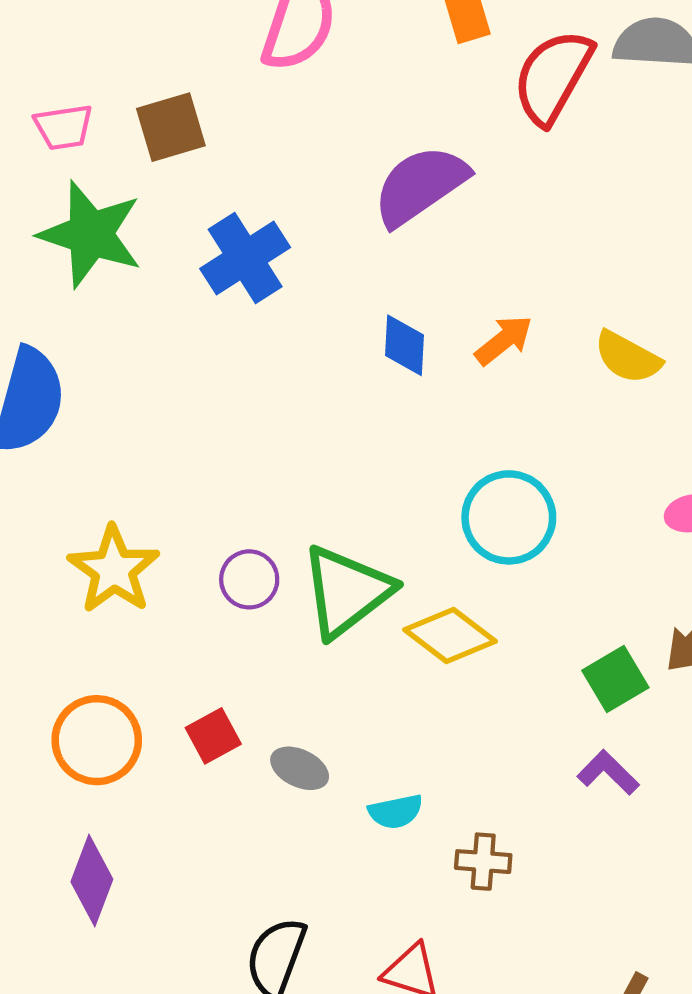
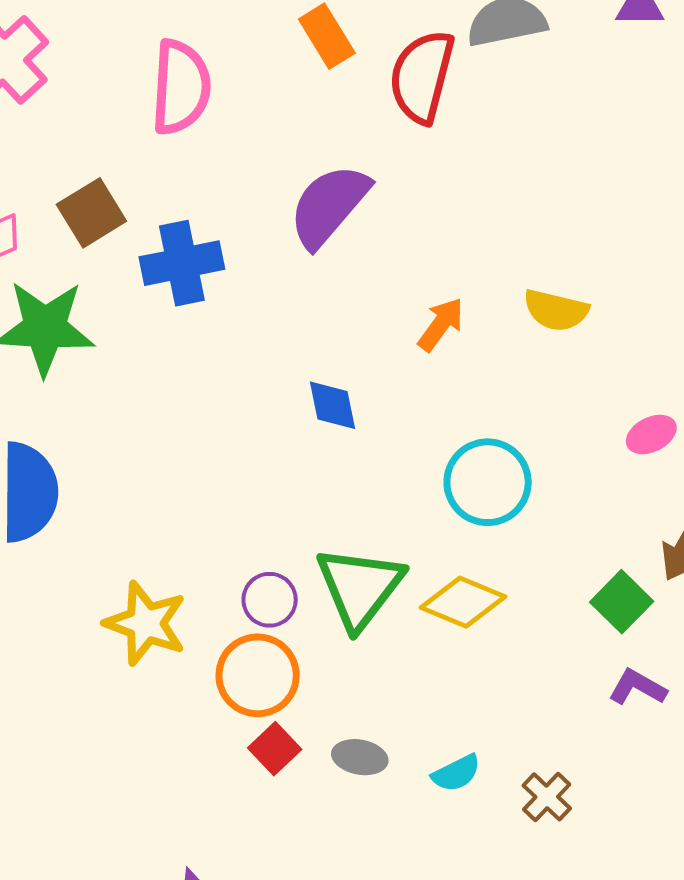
blue cross: (245, 258) -> (182, 263), moved, turned 36
blue diamond: (405, 345) -> (332, 405), moved
orange circle: (97, 740) -> (258, 675), moved
brown cross: (483, 862) -> (547, 797), turned -36

